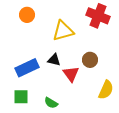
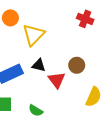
red cross: (98, 16) -> (85, 19), size x0.7
yellow triangle: (63, 31) -> (34, 35), moved, turned -30

